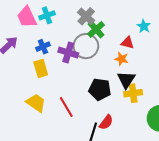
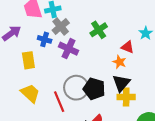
gray cross: (86, 16) -> (61, 27), moved
gray circle: (86, 46) -> (76, 88), moved
blue cross: (43, 47) -> (45, 39), turned 32
yellow rectangle: (41, 68) -> (28, 60), moved

